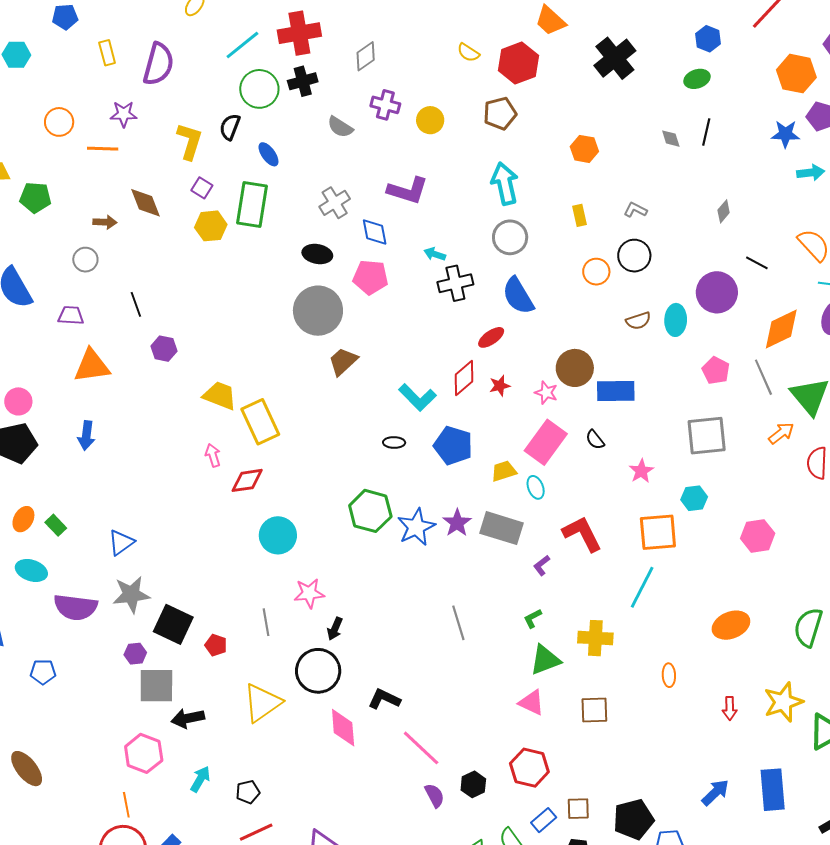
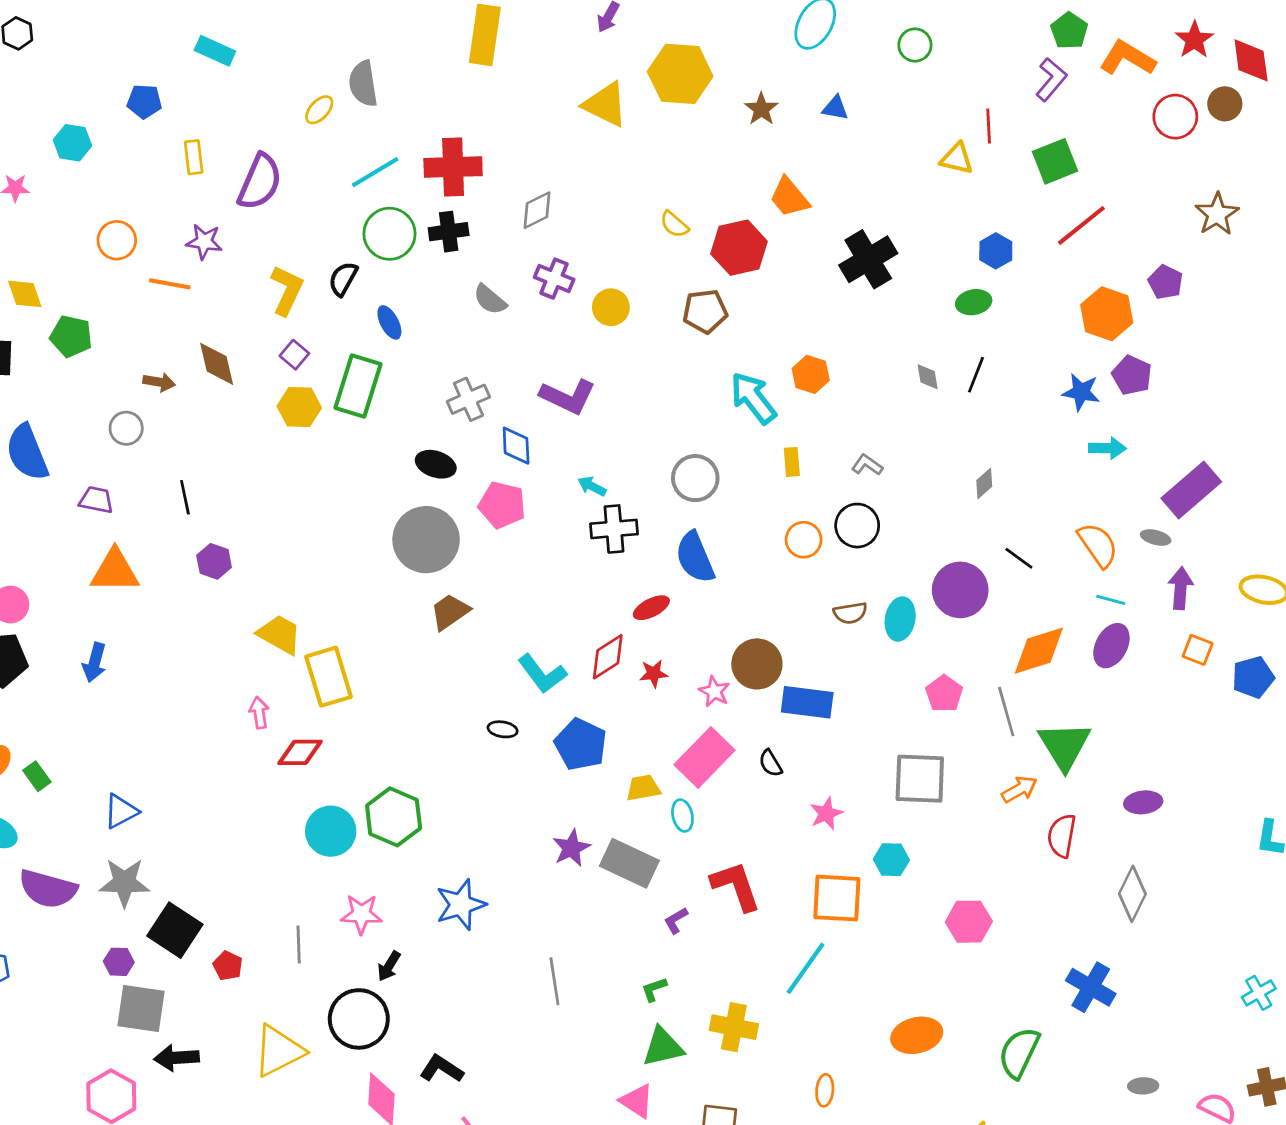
cyan arrow: (505, 184) -> (753, 398), moved, turned -33
green hexagon: (370, 511) -> (394, 817), moved
blue star: (416, 527) -> (461, 905), moved

